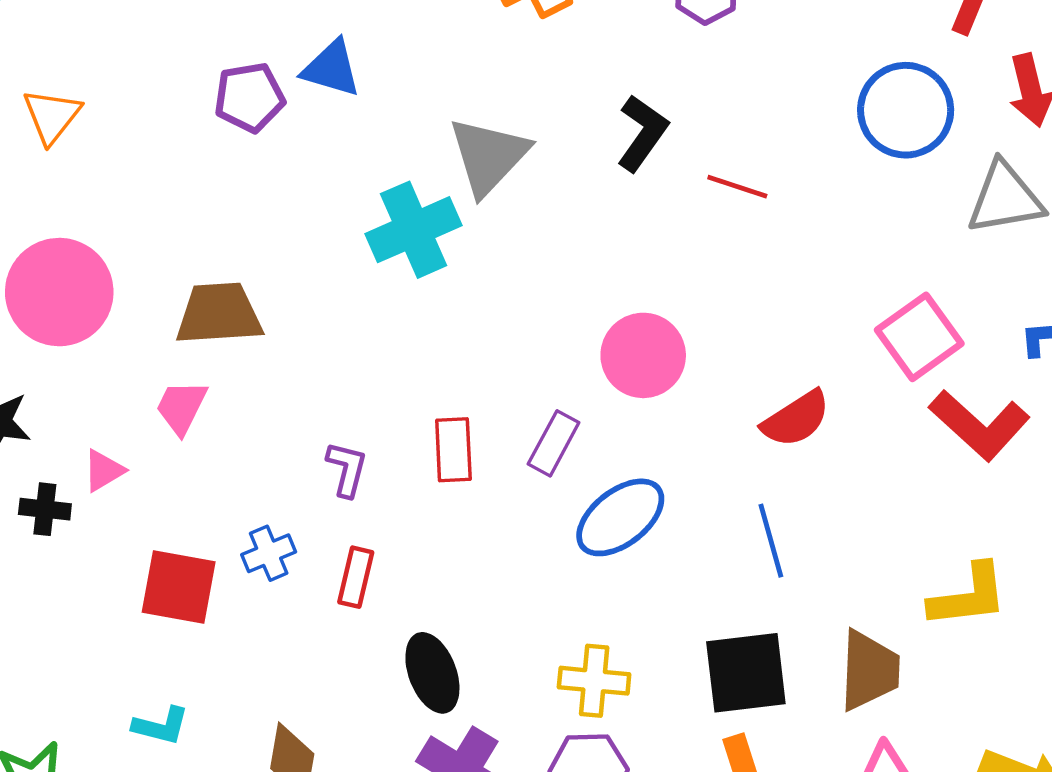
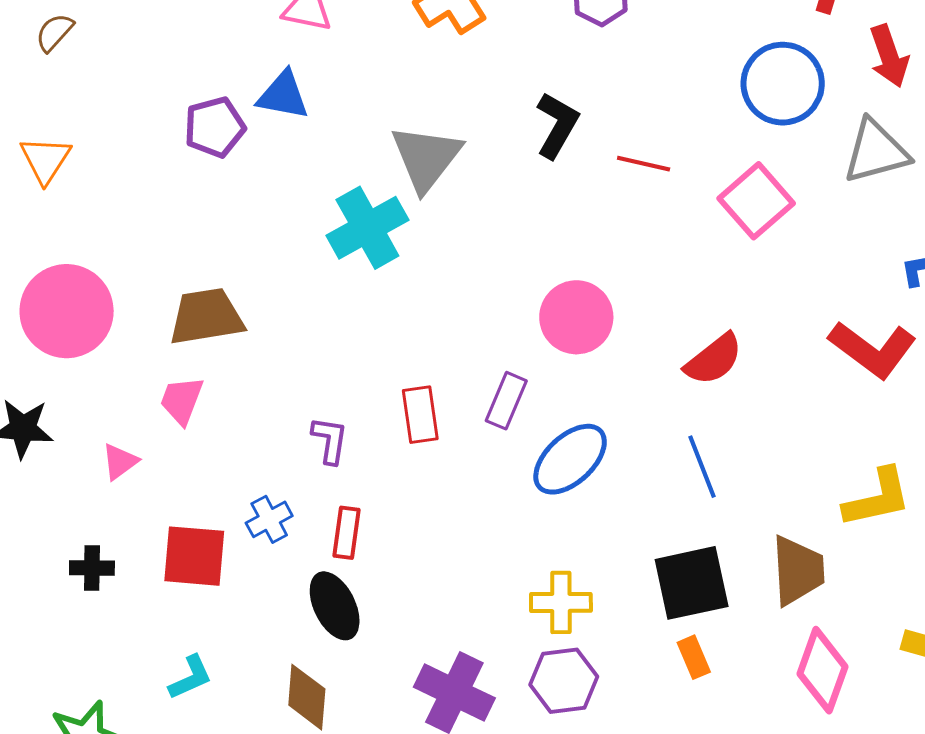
pink square: (919, 337) -> (756, 201), moved
black cross: (45, 509) -> (92, 568), moved
black ellipse: (432, 673) -> (335, 606), moved
cyan L-shape: (161, 726) -> (190, 677), turned -33

